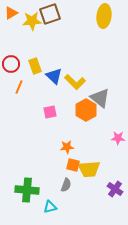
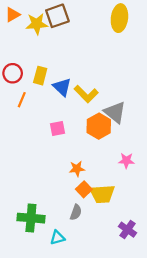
yellow rectangle: (35, 66) -> (40, 76), turned 35
pink star: (118, 138) -> (126, 161), moved
orange square: (73, 165) -> (84, 189), turned 32
purple cross: (115, 189) -> (128, 230), moved

